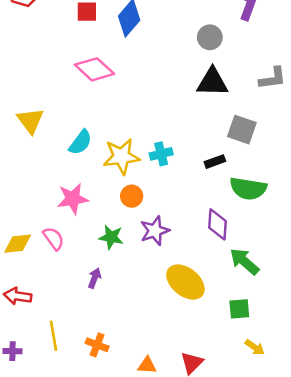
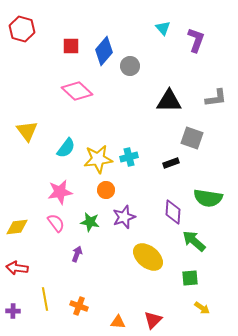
gray circle: (210, 37) -> (130, 66), moved
green semicircle: (248, 188) -> (208, 198), moved
pink semicircle: (54, 238) -> (56, 223), moved

